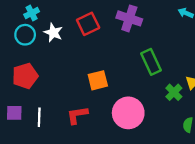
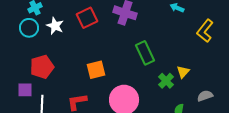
red pentagon: (25, 76) -> (42, 67), moved
purple square: (14, 113) -> (25, 90), moved

